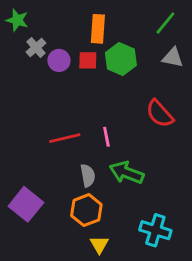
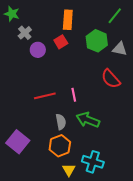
gray triangle: (173, 58) -> (120, 49), moved
green hexagon: (121, 59) -> (97, 41), moved
purple circle: (59, 60) -> (38, 50), moved
red square: (88, 60) -> (61, 42), turned -32
cyan cross: (155, 230) -> (93, 162), moved

